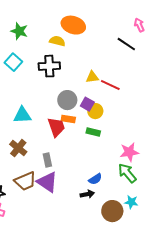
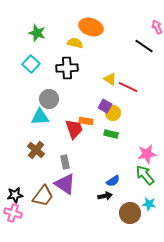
yellow triangle: (92, 77) -> (110, 79), turned 40
gray circle: (67, 100) -> (49, 99), moved
brown trapezoid: (25, 181) -> (43, 196), moved, turned -30

